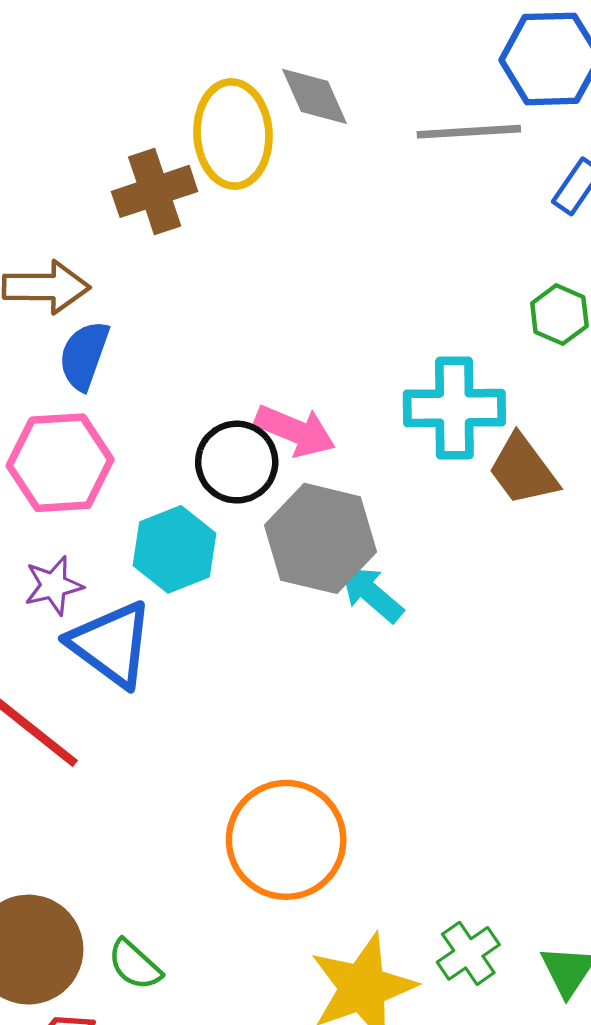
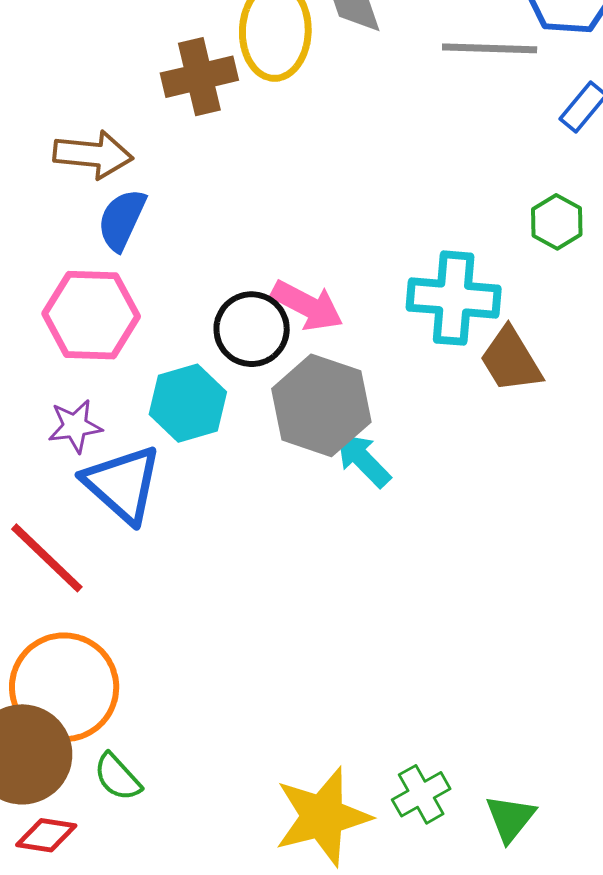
orange circle: (286, 840) -> (64, 687), moved

